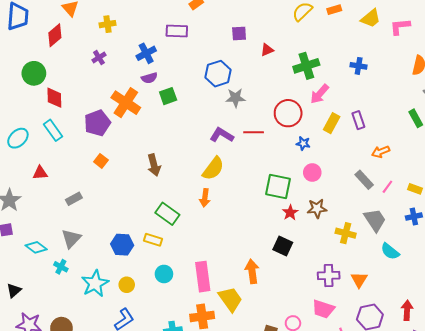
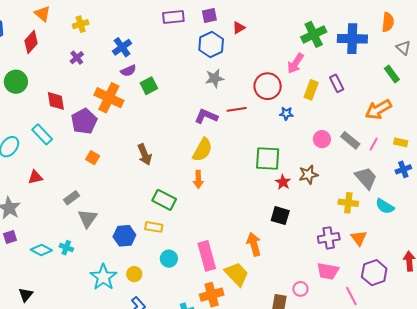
purple rectangle: (177, 31) -> (173, 17), moved
green cross: (306, 66) -> (314, 34), moved
blue cross: (359, 66) -> (352, 39), moved, size x1.8
blue hexagon: (218, 74) -> (211, 44), moved
red diamond: (54, 98) -> (56, 101), moved
orange arrow: (381, 152) -> (378, 109), moved, size x1.5
pink circle: (312, 172) -> (322, 139), moved
yellow cross: (346, 233) -> (348, 203), moved
gray triangle: (71, 239) -> (88, 218), moved
cyan cross: (61, 267) -> (66, 248), moved

